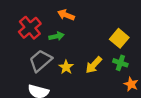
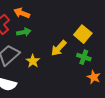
orange arrow: (66, 15) -> (22, 13), moved
yellow arrow: (94, 65) -> (59, 48), moved

